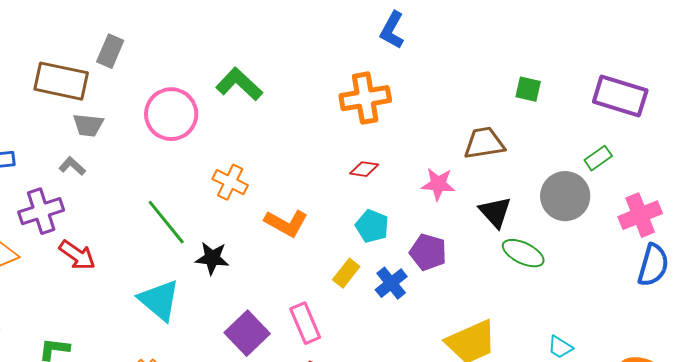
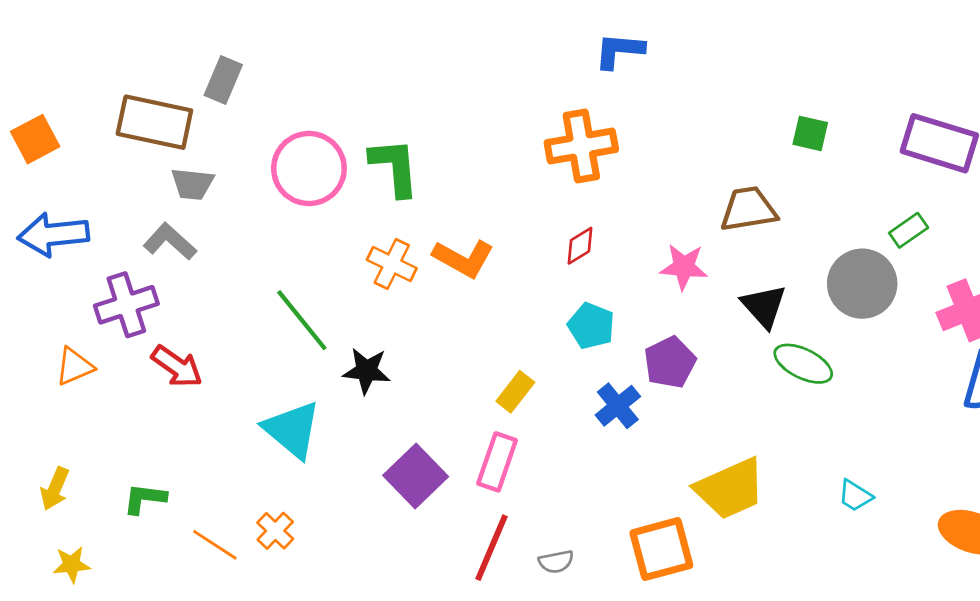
blue L-shape: (392, 30) -> (619, 51), turned 66
green L-shape: (239, 84) -> (395, 167), moved, turned 42
gray L-shape: (72, 166) -> (170, 242), size x1.4
red diamond: (364, 169) -> (580, 246), turned -40
orange L-shape: (286, 223) -> (463, 258), moved
purple pentagon: (428, 252) -> (670, 362), turned 30
yellow rectangle: (346, 273) -> (515, 392), moved
pink rectangle: (305, 323) -> (497, 462), turned 42

